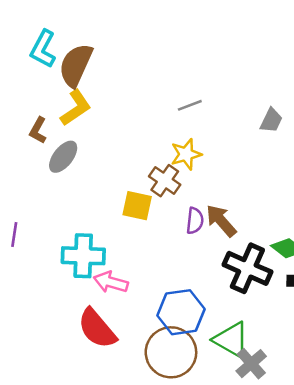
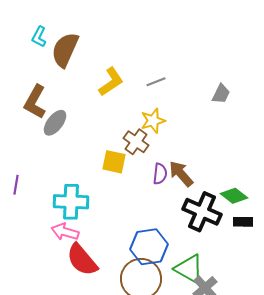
cyan L-shape: (43, 49) -> (39, 37), size x0.7
yellow L-shape: (76, 108) -> (111, 82), moved
brown L-shape: (38, 130) -> (35, 102), size x1.6
pink arrow: (111, 282) -> (65, 232), moved

